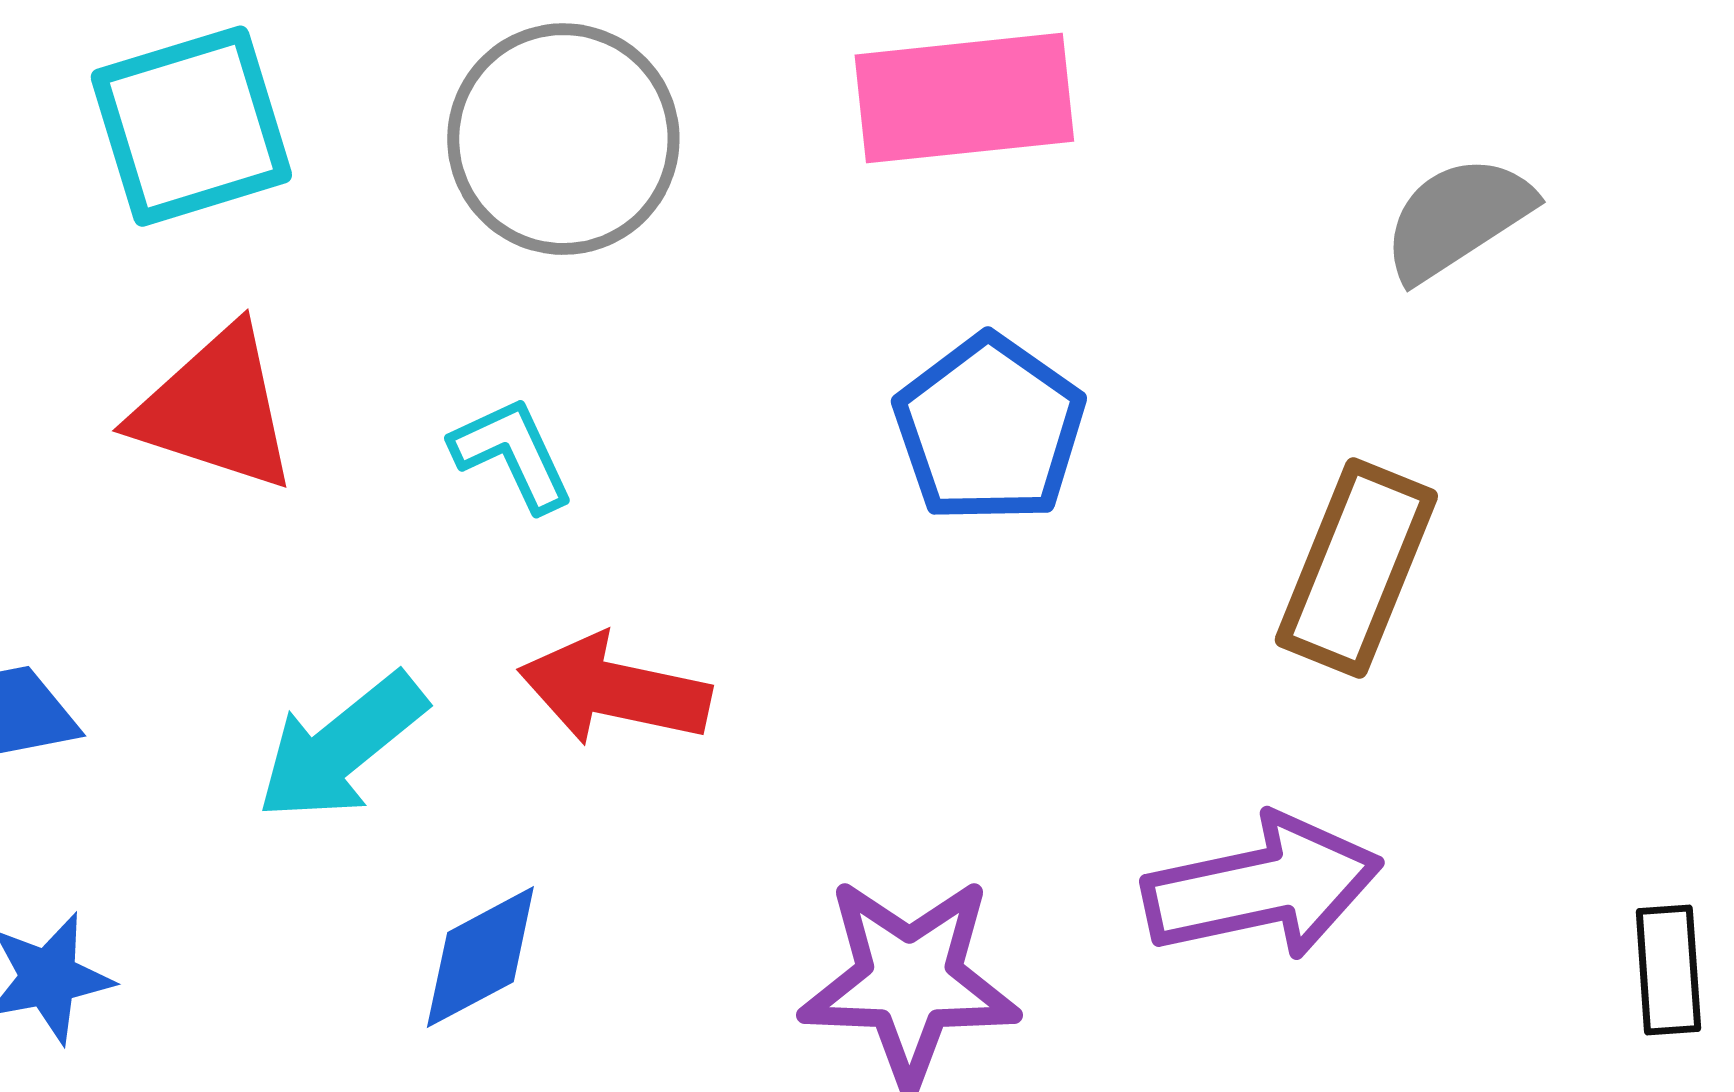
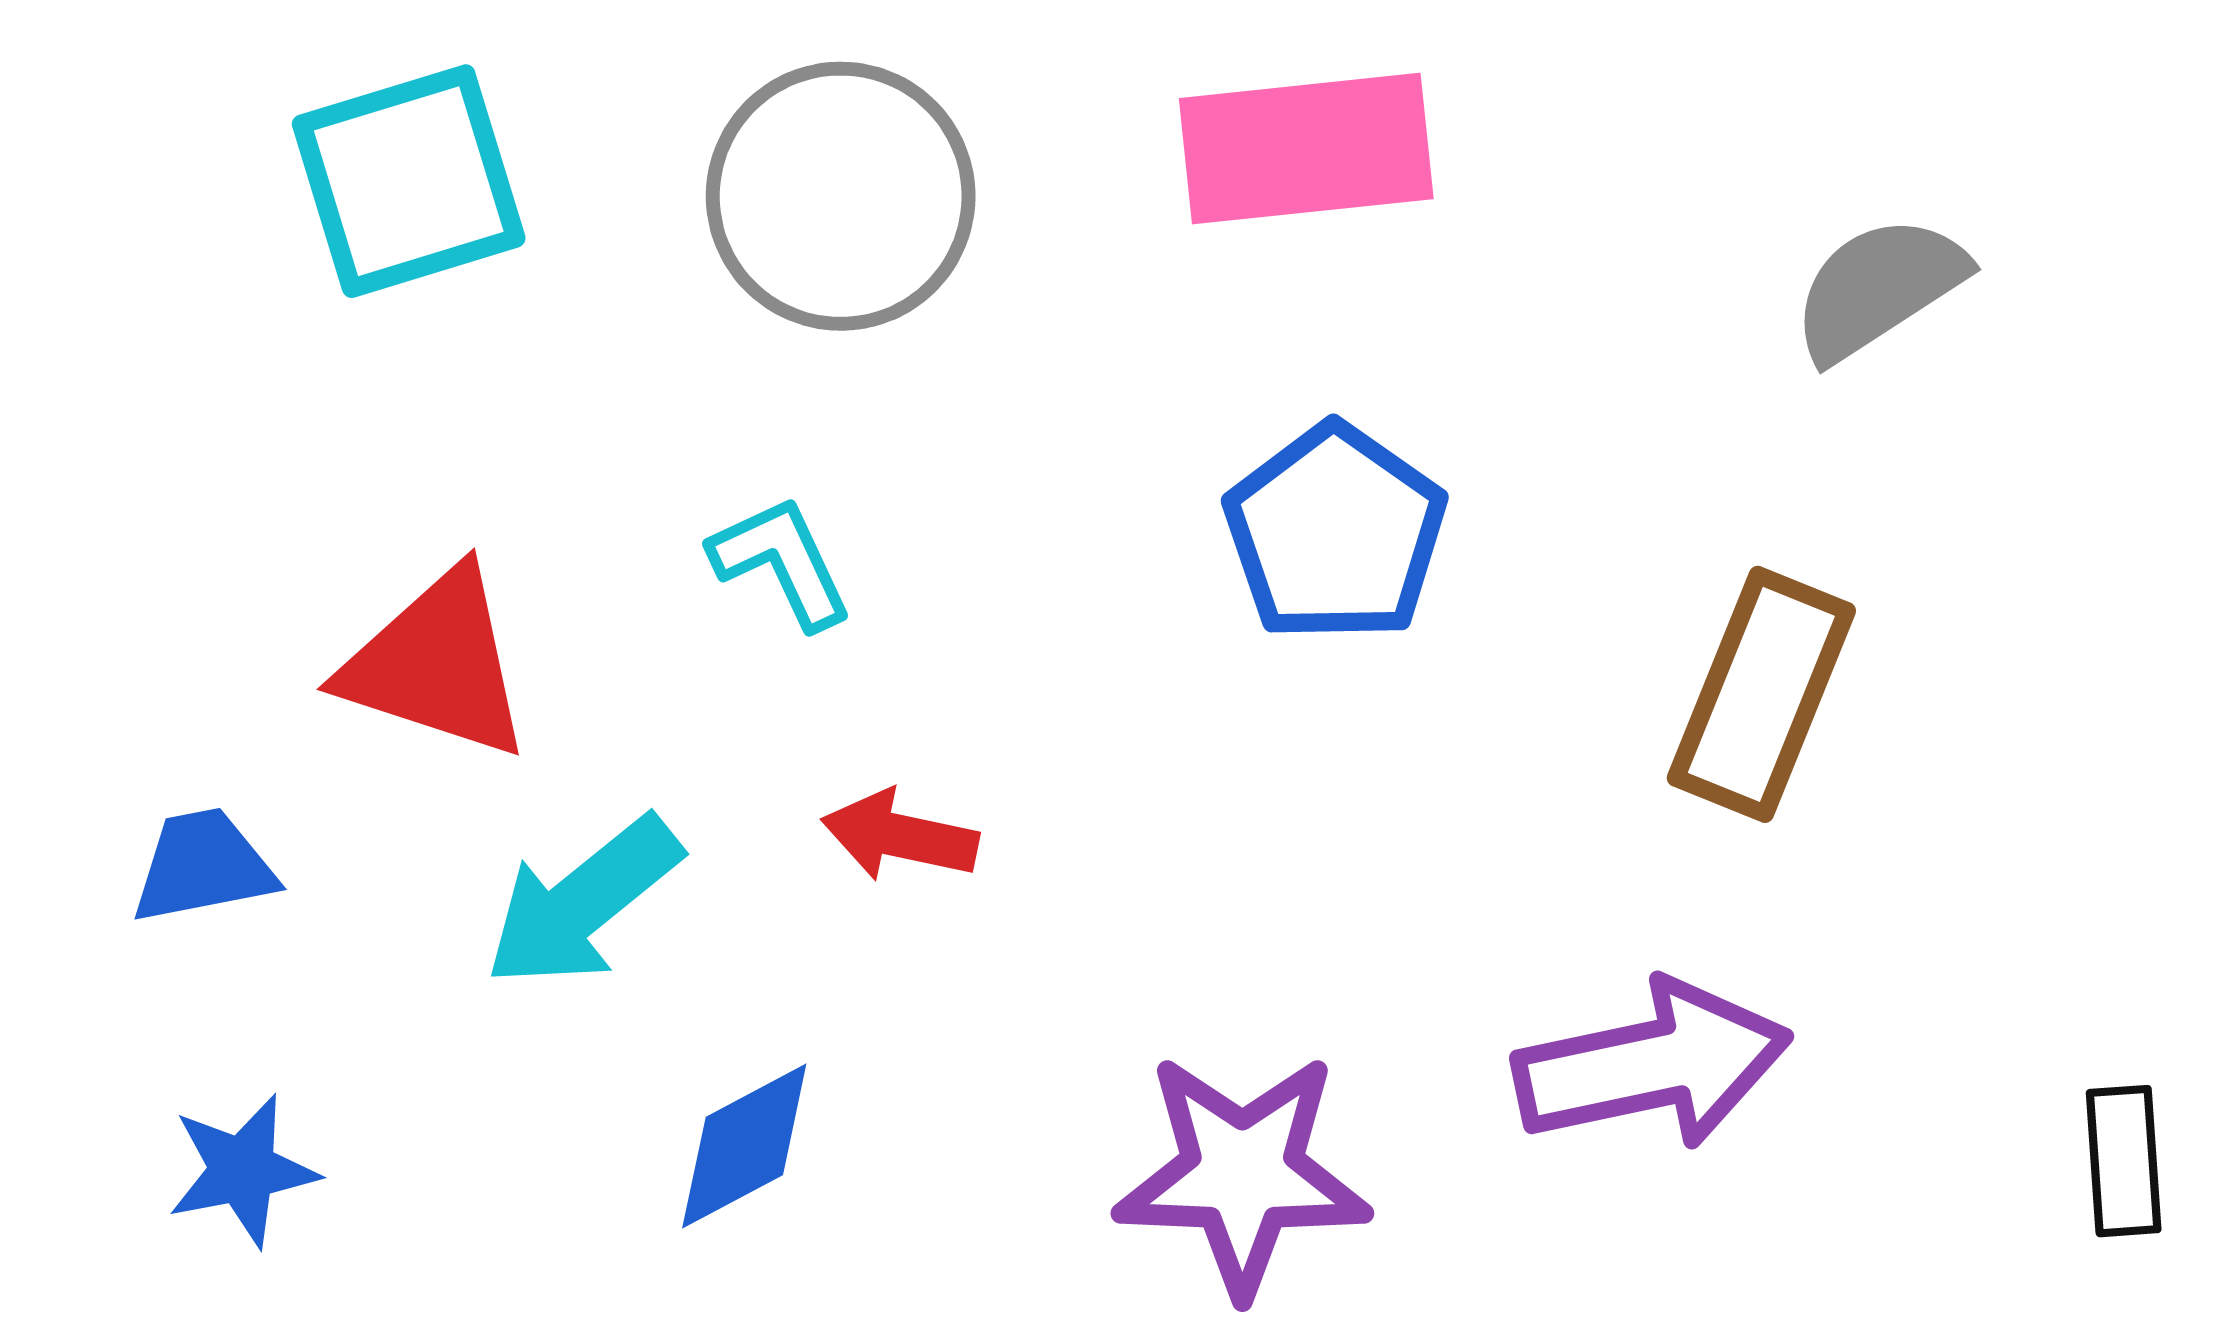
red triangle: (215, 409) -> (437, 664), moved
red arrow: (614, 690) -> (900, 836), size x0.7

